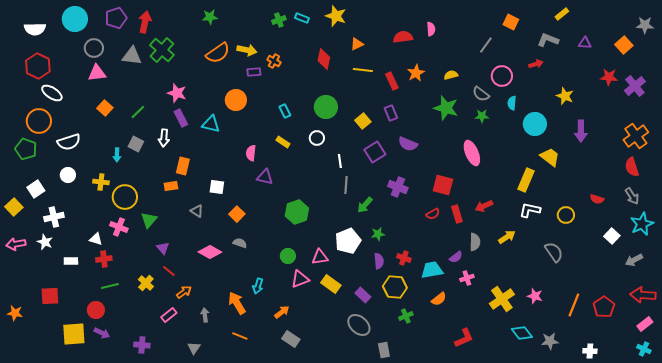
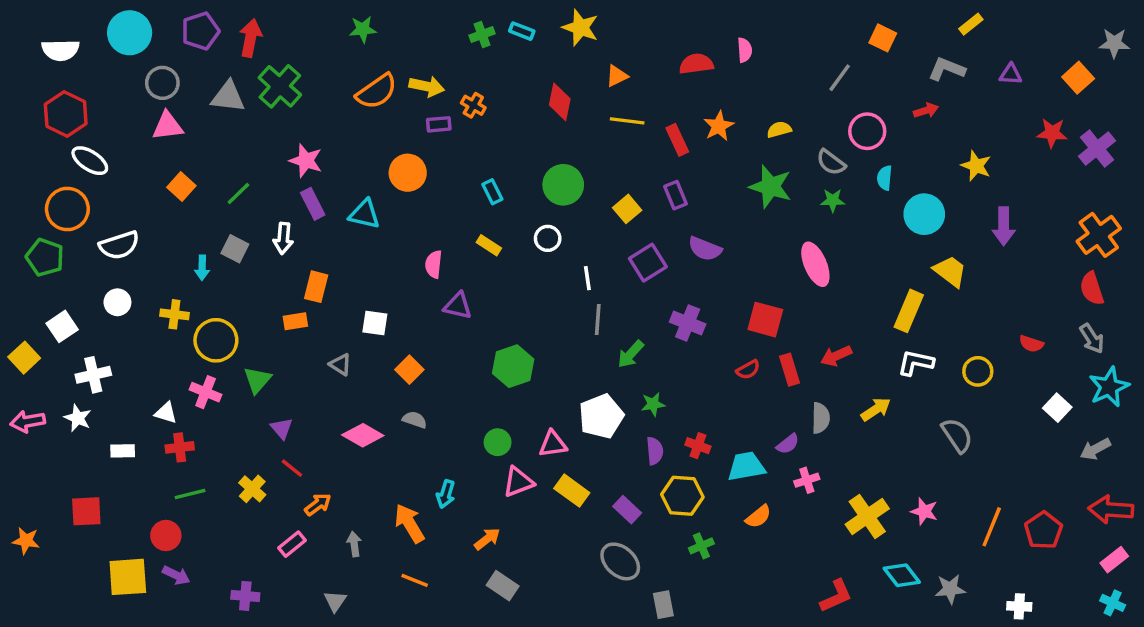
red L-shape: (464, 338) -> (836, 596), moved

